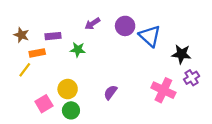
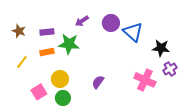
green star: (78, 50) -> (69, 44), size x1.5
orange rectangle: (37, 53) -> (47, 52), moved

